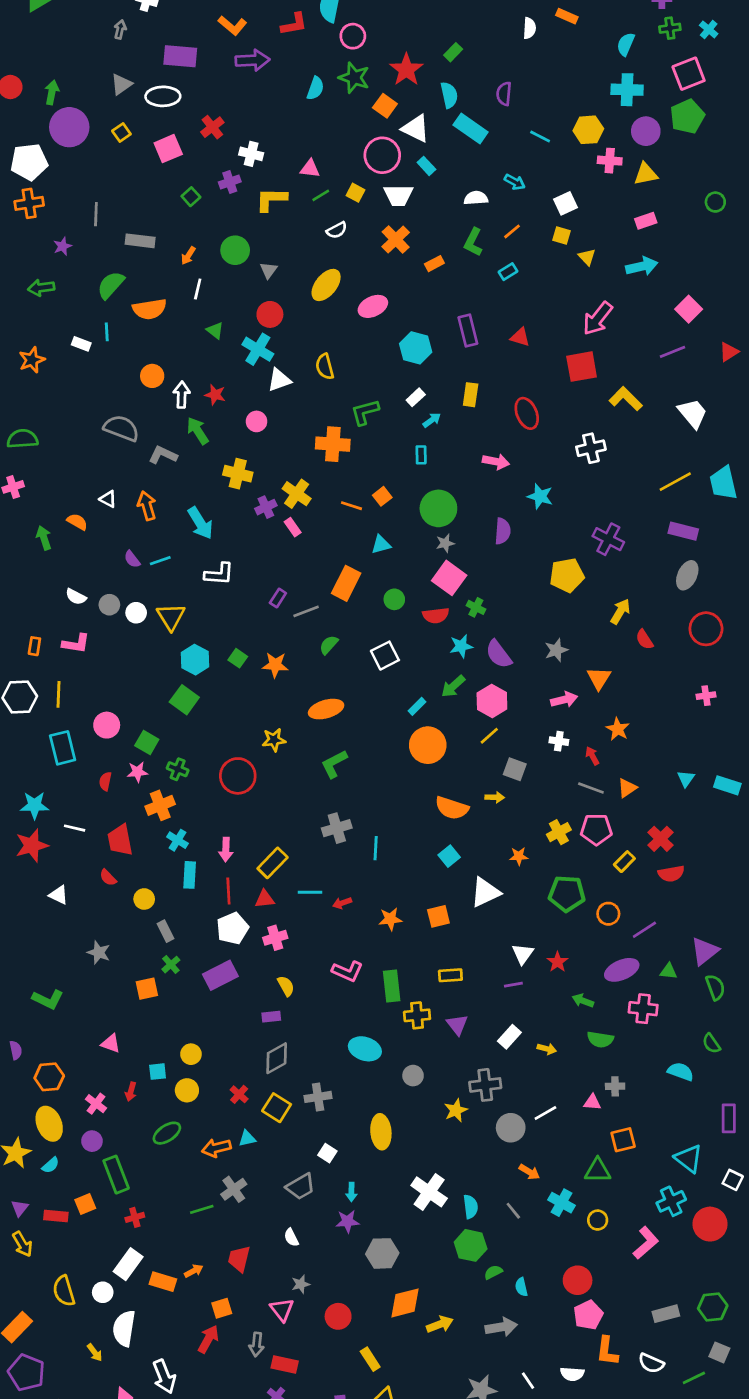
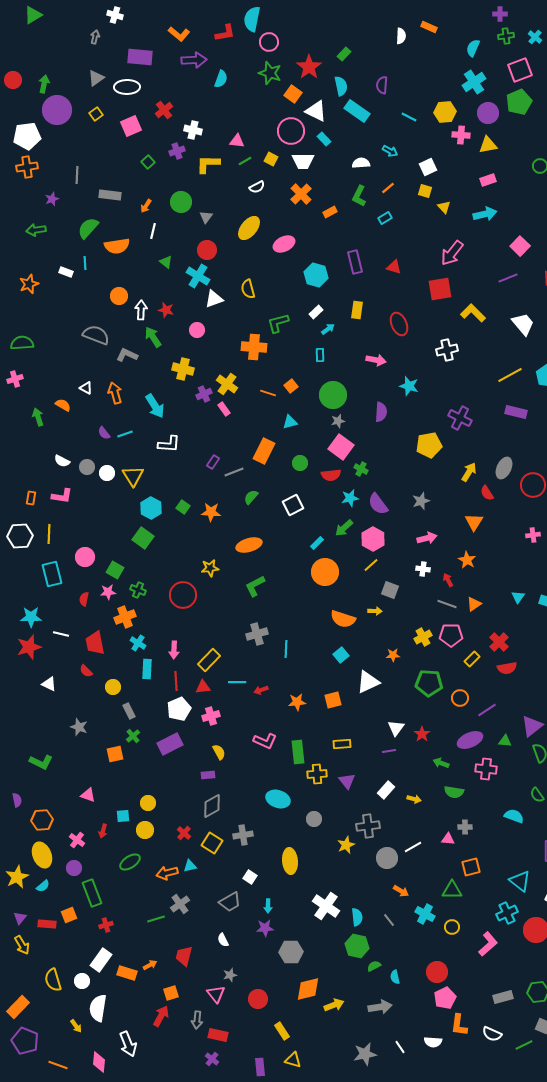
cyan semicircle: (315, 88) -> (221, 79), moved
cyan cross: (627, 90) -> (474, 82), turned -35
gray ellipse: (687, 575) -> (504, 468), moved
orange triangle: (599, 678) -> (474, 522), moved

